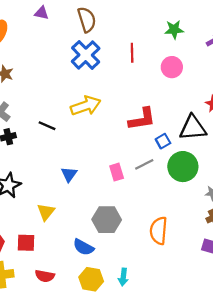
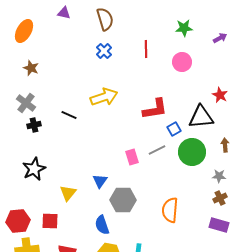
blue cross: (86, 55) -> (104, 51), size x0.6
blue triangle: (69, 174) -> (100, 181), moved
blue semicircle: (83, 247) -> (102, 225), turned 42

